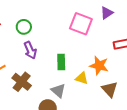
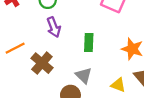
yellow triangle: (82, 78) -> (118, 85), moved

